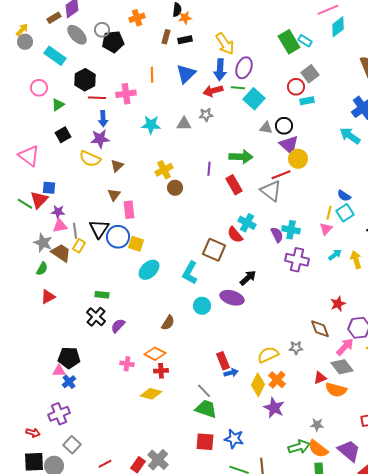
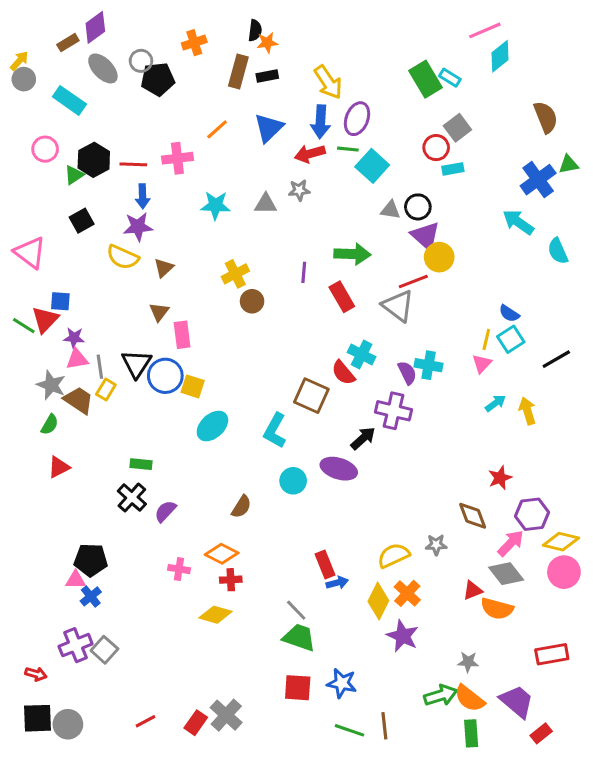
brown rectangle: (166, 37) -> (238, 72), size x1.5
orange line: (152, 75) -> (217, 129), turned 49
black hexagon: (85, 80) -> (94, 160), moved
purple cross: (297, 260) -> (394, 411), moved
gray square: (72, 445) -> (104, 650), moved

